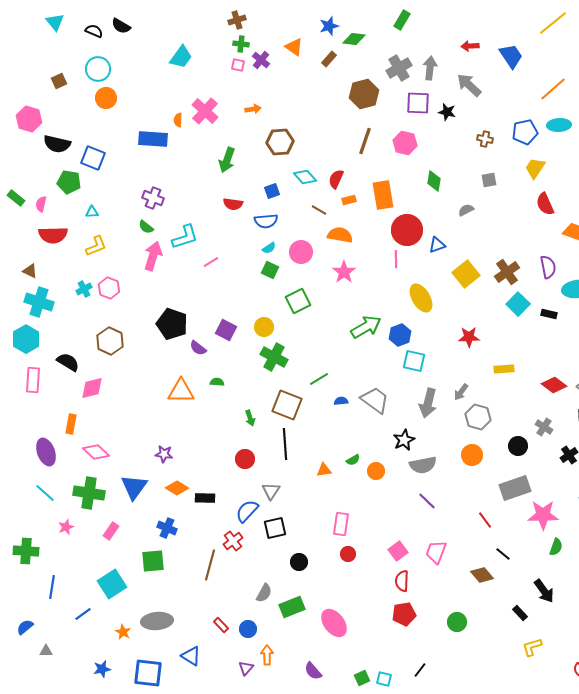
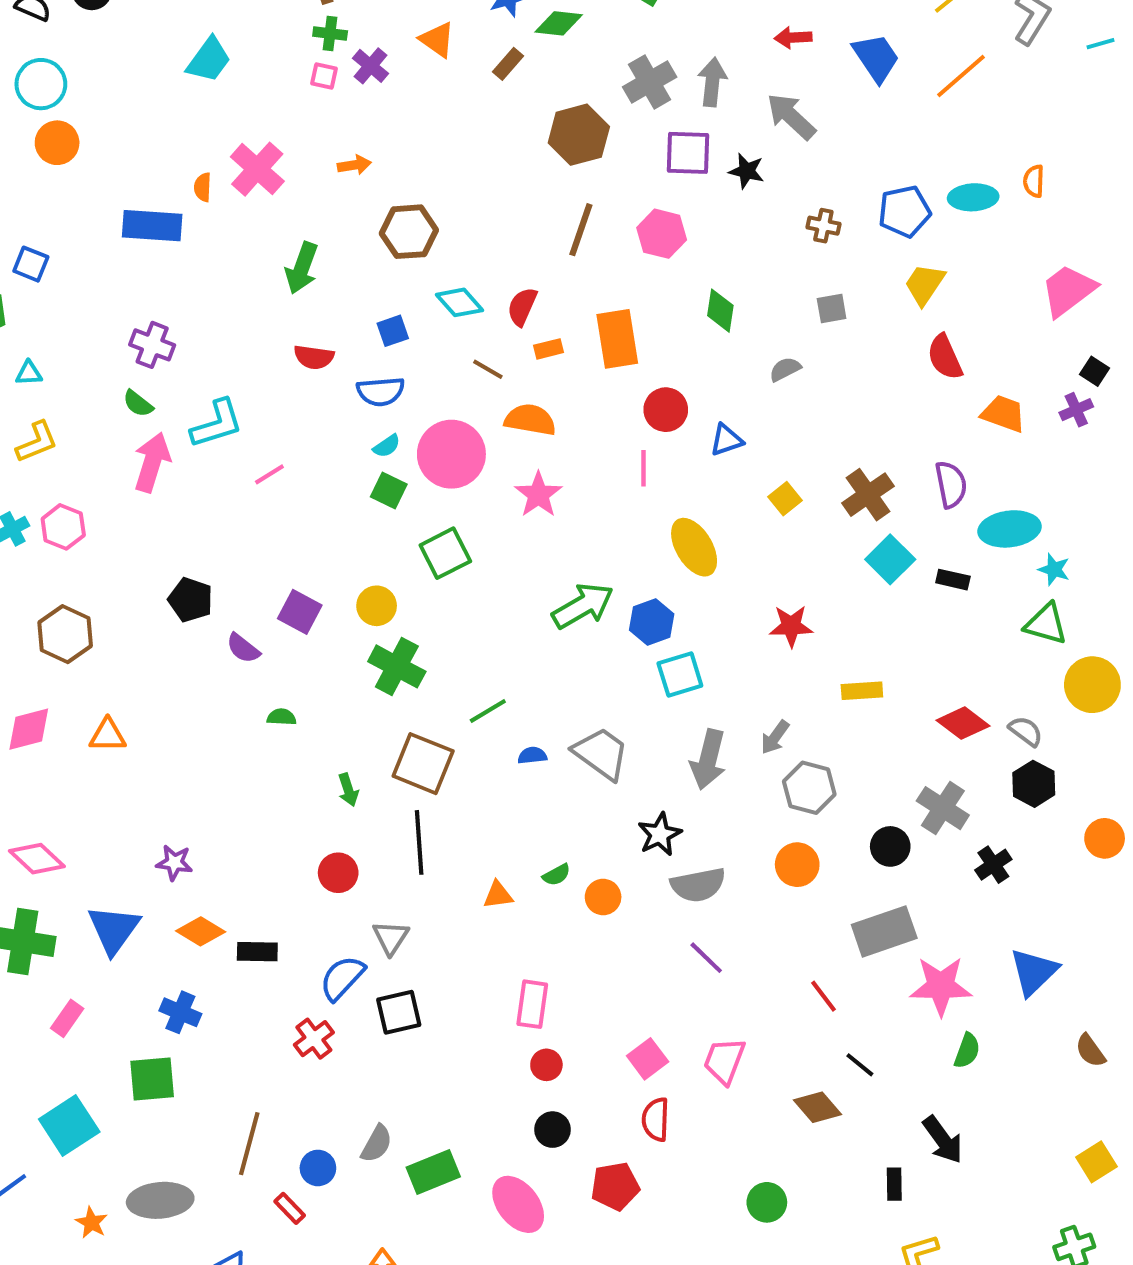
orange line: (553, 89) -> (961, 76), moved
blue square: (93, 158) -> (31, 264), size x0.7
red circle: (407, 230) -> (666, 410), size x0.7
pink circle: (301, 252) -> (451, 454), size x1.4
yellow square: (466, 274) -> (785, 499), size x0.6
black pentagon: (172, 324) -> (191, 600), size x0.7
cyan square: (414, 361) -> (680, 675), turned -30
orange triangle: (181, 391) -> (108, 735), moved, size x0.7
gray cross: (544, 427) -> (943, 808), size x1.4
black circle: (299, 562) -> (553, 1130), moved
brown line: (210, 565) -> (249, 1144), moved
black rectangle: (520, 613) -> (894, 1184), turned 42
red pentagon: (404, 614) -> (615, 1186), moved
blue circle: (248, 629) -> (318, 1168), moved

